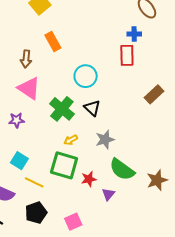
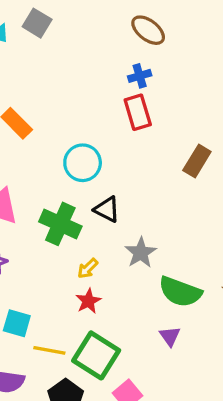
green square: (64, 165) -> (96, 355), moved, turned 32
red star: (89, 179) -> (88, 301), moved

